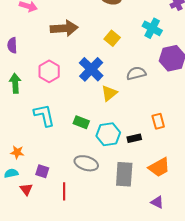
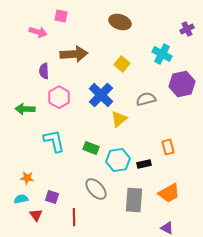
purple semicircle: (12, 45) -> (44, 71), moved
green arrow: (15, 83) -> (25, 109), turned -84
gray ellipse: (86, 163) -> (96, 189), turned 30

